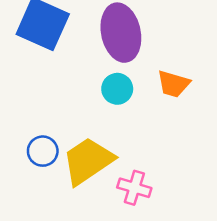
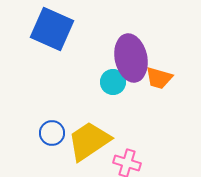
purple ellipse: (121, 33) -> (131, 58), moved

